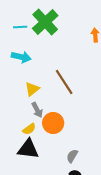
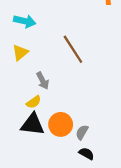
yellow triangle: (32, 89) -> (20, 53), moved
orange circle: (53, 123) -> (61, 124), moved

